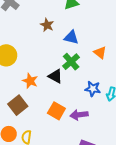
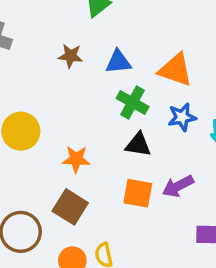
orange triangle: (100, 52) -> (175, 70), size x1.5
black triangle: (55, 76) -> (138, 145), moved
blue star: (93, 89) -> (182, 117), moved

